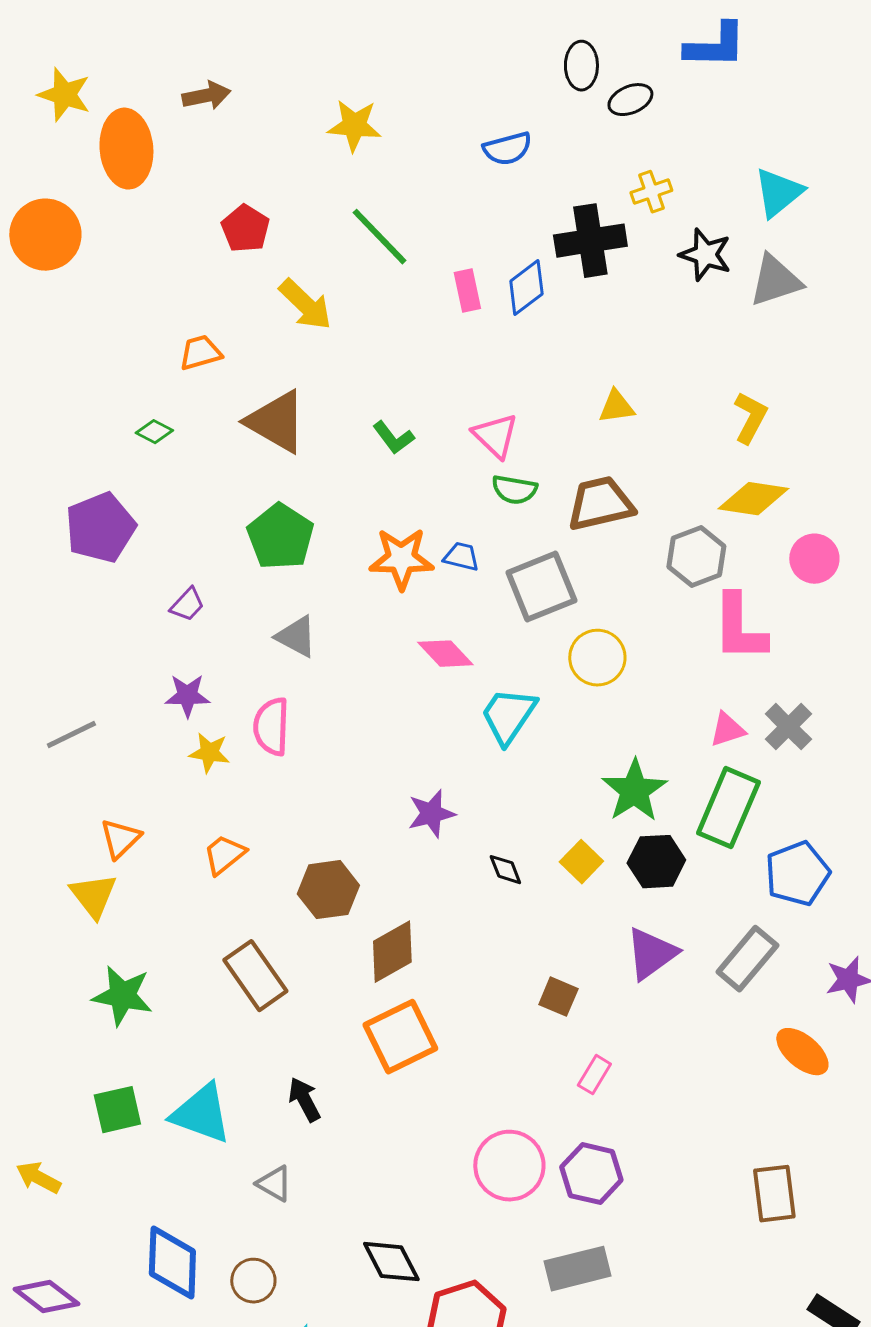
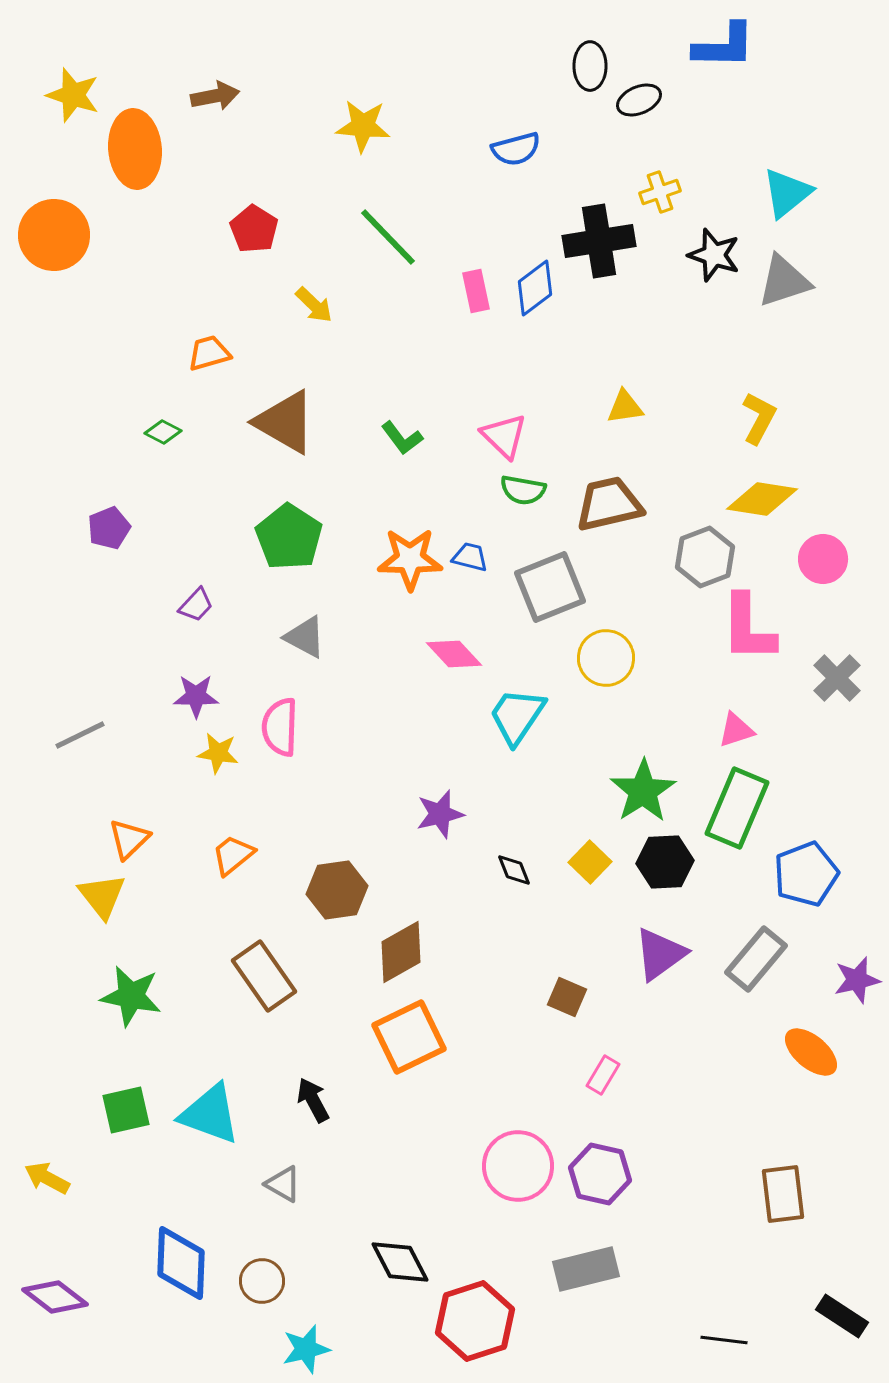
yellow arrow: (305, 305) -> (314, 305), size x0.7
purple pentagon: (100, 528) -> (109, 528), size x0.6
gray cross: (788, 727) -> (837, 678), moved

